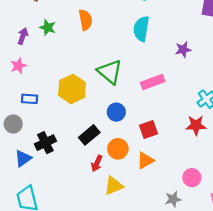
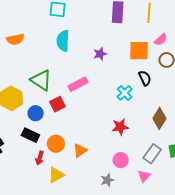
orange semicircle: (85, 20) -> (15, 39), turned 96
blue circle: (116, 112) -> (36, 113), moved
red star: (196, 125) -> (120, 127), moved
red square: (149, 129) -> (58, 104), moved
black rectangle: (89, 135) -> (30, 135), turned 72

